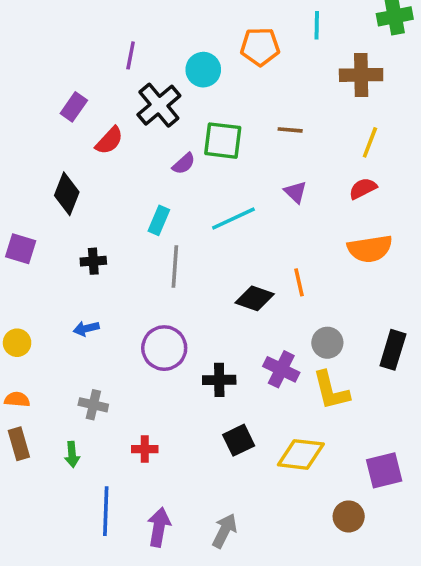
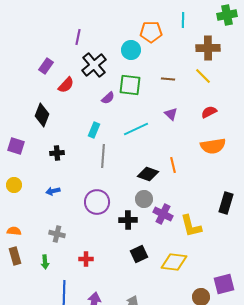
cyan circle: (203, 70) -> (131, 50), moved
yellow line: (370, 142) -> (203, 76), moved, turned -66
yellow circle: (17, 343) -> (14, 185), moved
gray circle: (327, 343) -> (144, 199), moved
purple square: (384, 470) -> (224, 284), moved

